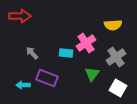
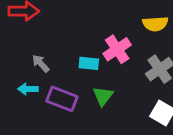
green triangle: (92, 74) -> (103, 96), moved
cyan arrow: (23, 85) -> (28, 89), moved

